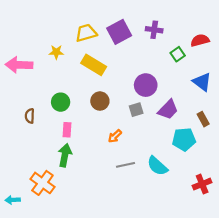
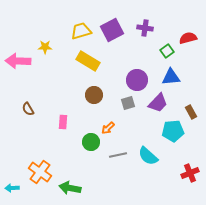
yellow star: (56, 52) -> (45, 47), moved
blue triangle: (202, 82) -> (171, 77), moved, turned -42
green circle: (61, 102) -> (91, 142), moved
brown semicircle: (30, 116) -> (28, 109), turned -32
green arrow: (65, 155) -> (70, 188), moved, turned -90

